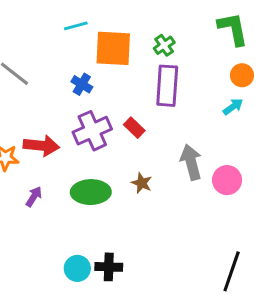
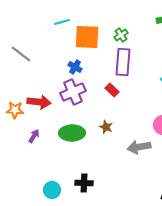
blue cross: (82, 84) -> (75, 67), moved
red rectangle: (134, 128) -> (112, 90), moved
gray arrow: (191, 162) -> (139, 147), moved, turned -85
cyan circle: (77, 268) -> (52, 190), moved

